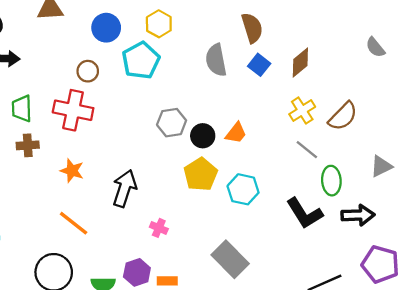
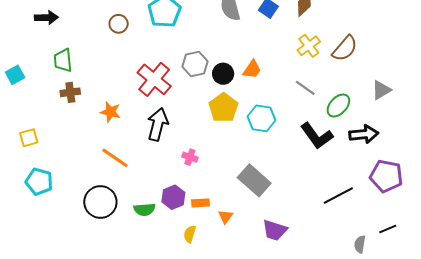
red cross: (73, 110) -> (154, 79), moved, turned 32
gray line: (307, 150) -> (305, 88), moved
green ellipse: (331, 181) -> (338, 105), turned 50

